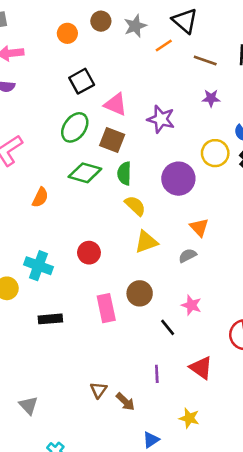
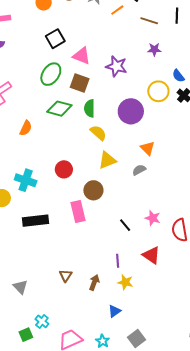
brown circle: (140, 293) -> (93, 190), moved
pink star: (191, 305) -> (153, 218), moved
black rectangle: (50, 319) -> (36, 221), size x1.4
brown triangle: (99, 390) -> (66, 276), moved
brown arrow: (125, 402) -> (94, 282), turned -112
yellow star: (189, 418) -> (125, 282), moved

